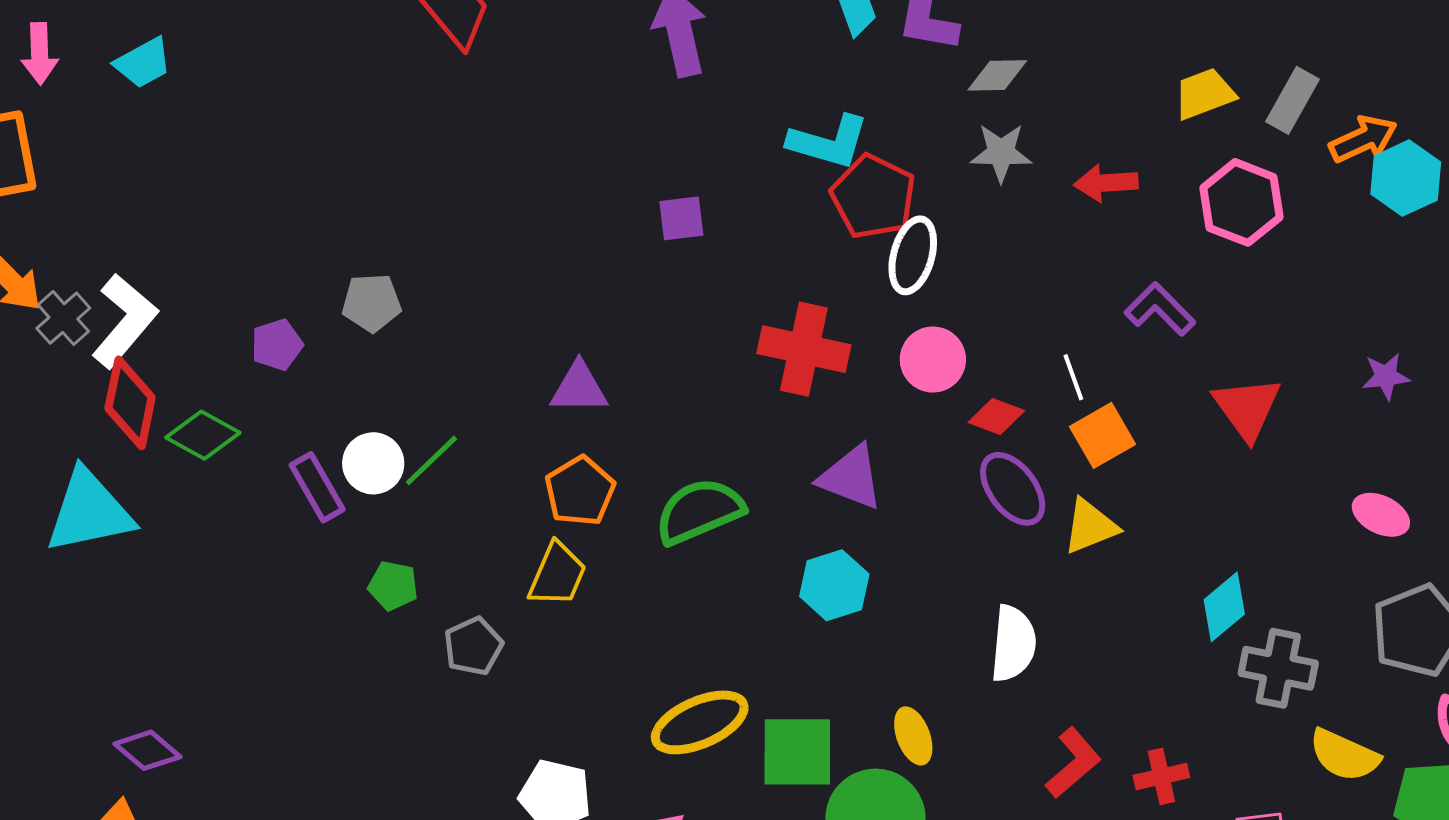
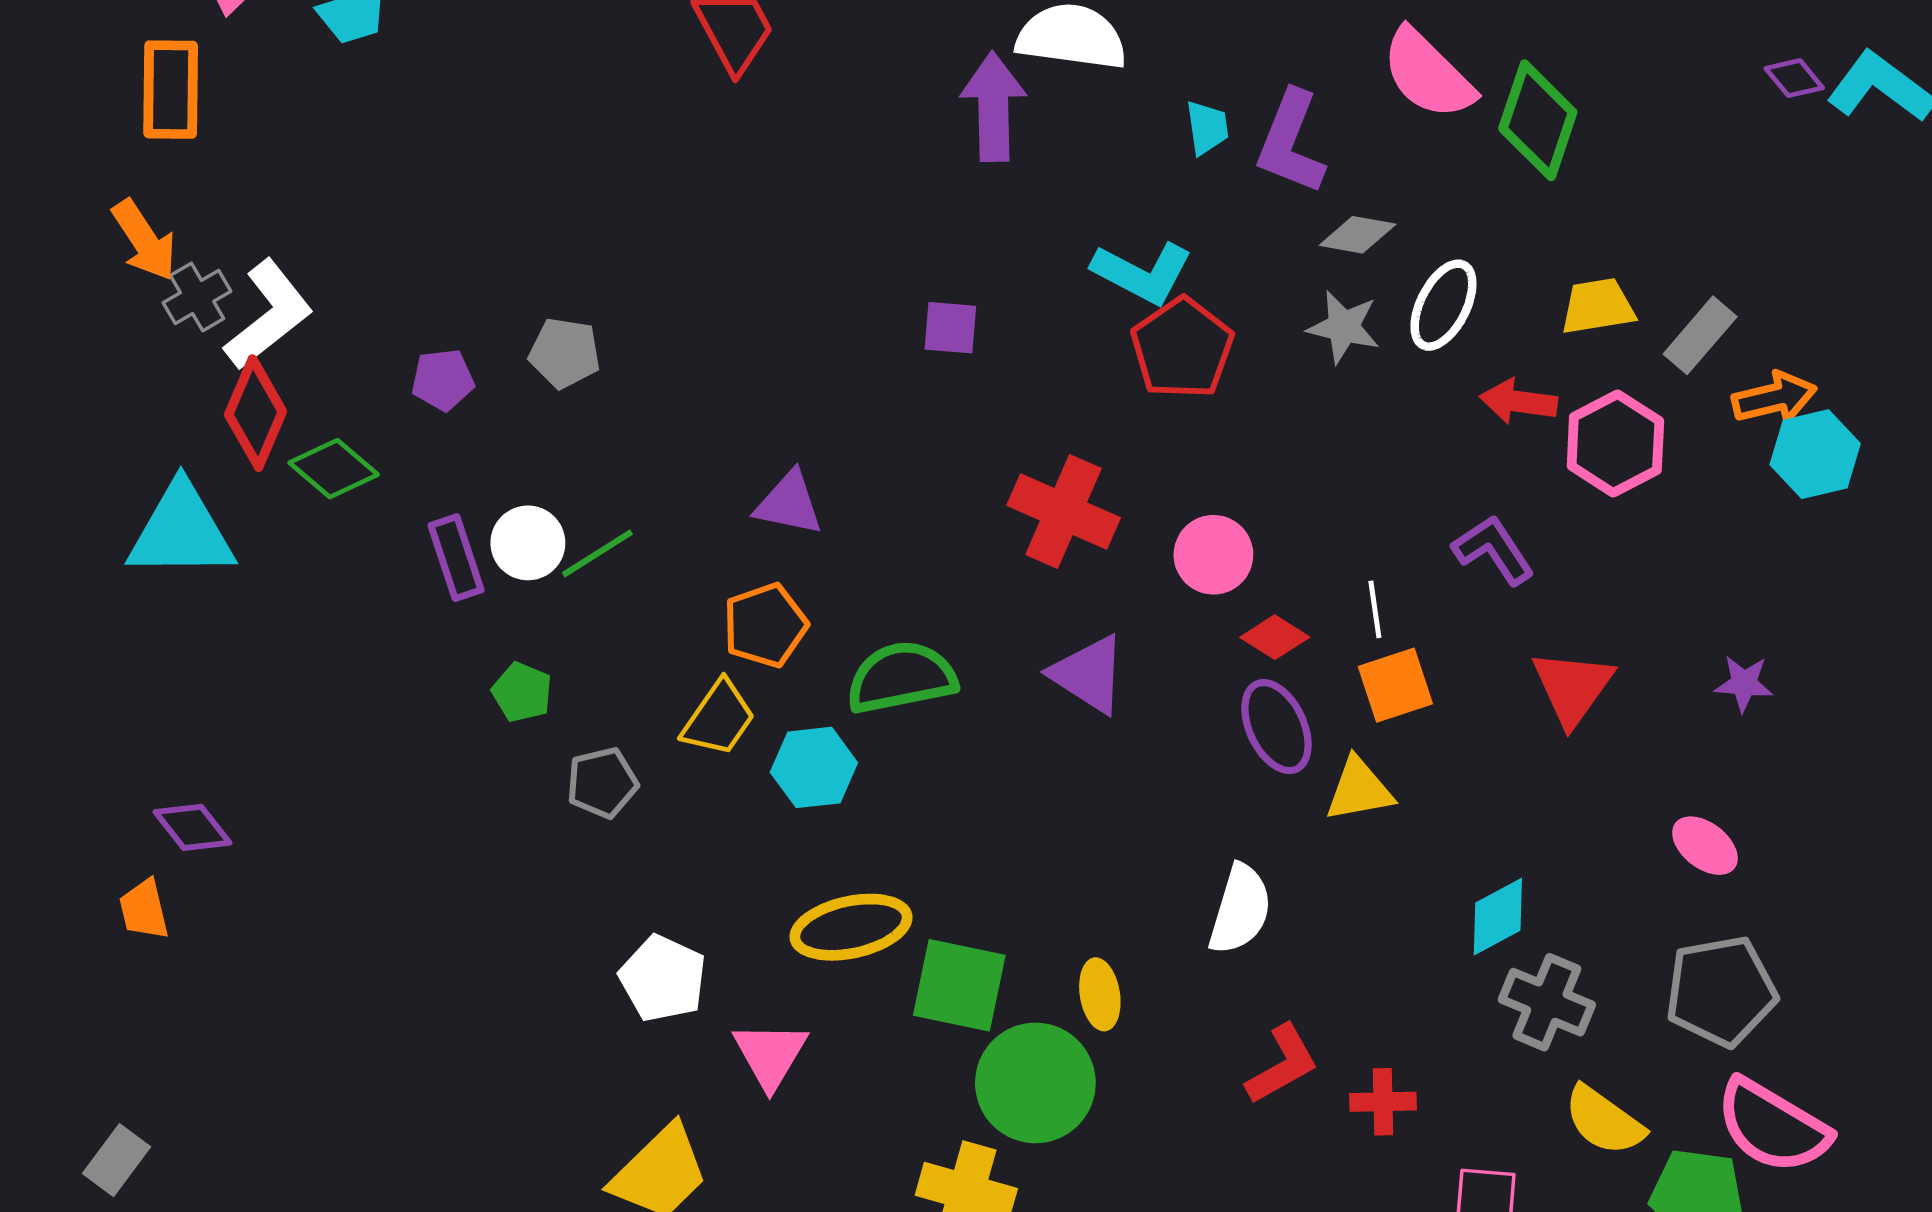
red arrow: (1106, 183) -> (1519, 402), moved
white ellipse: (913, 255) -> (1443, 305), moved
cyan hexagon: (834, 585) -> (814, 767), moved

